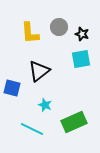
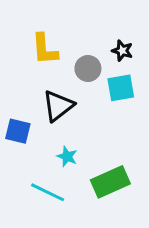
gray circle: (59, 27) -> (88, 69), moved

